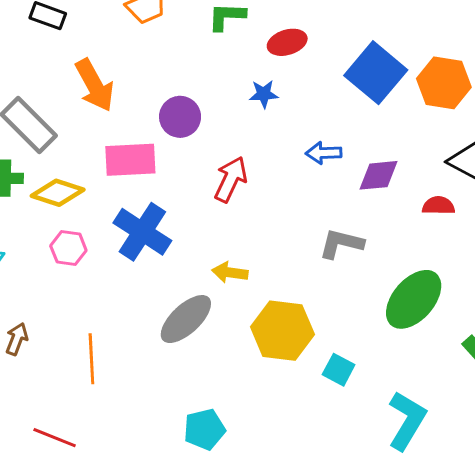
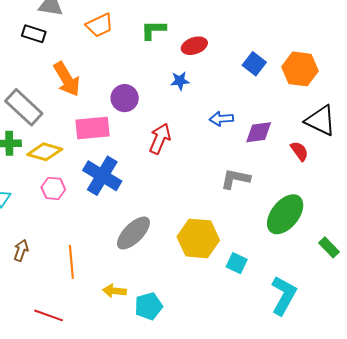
blue square: (376, 73) -> (254, 64), size x0.6
red semicircle: (439, 206) -> (299, 151), turned 55
yellow arrow: (230, 273) -> (114, 291), moved

